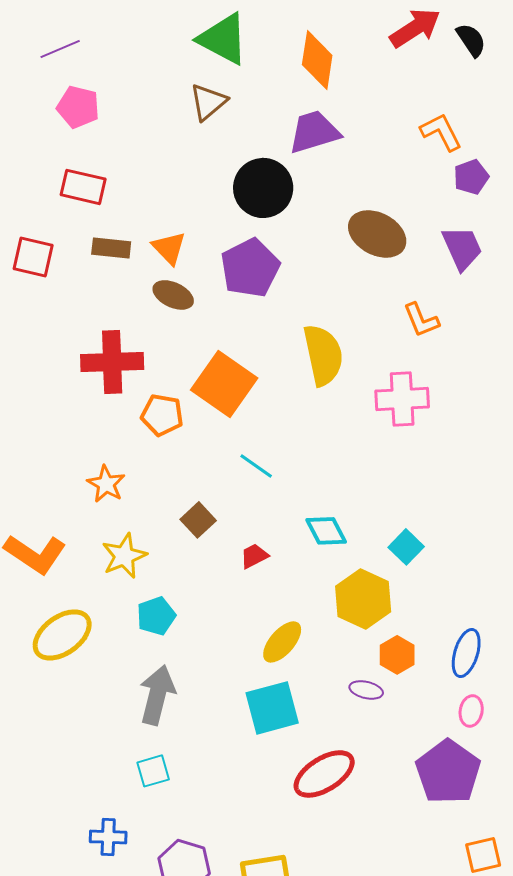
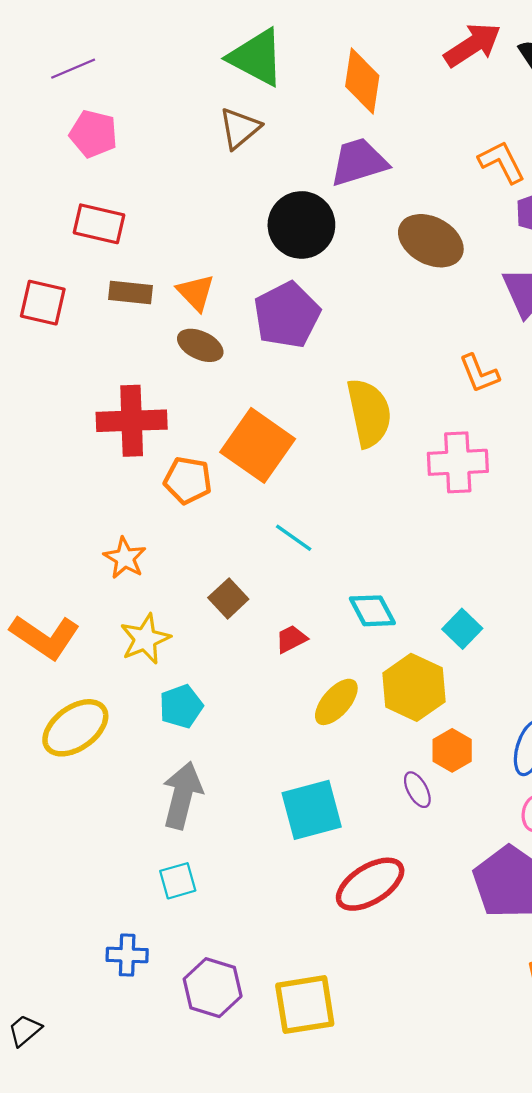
brown ellipse: (377, 234) -> (431, 241), moved
yellow ellipse: (282, 642) -> (336, 702), moved
purple ellipse: (366, 690) -> (417, 790), turned 48

